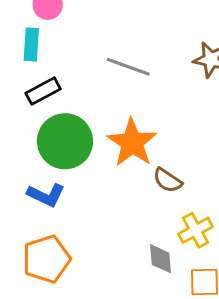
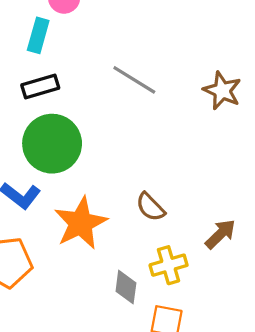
orange star: (132, 143) -> (81, 223), moved

